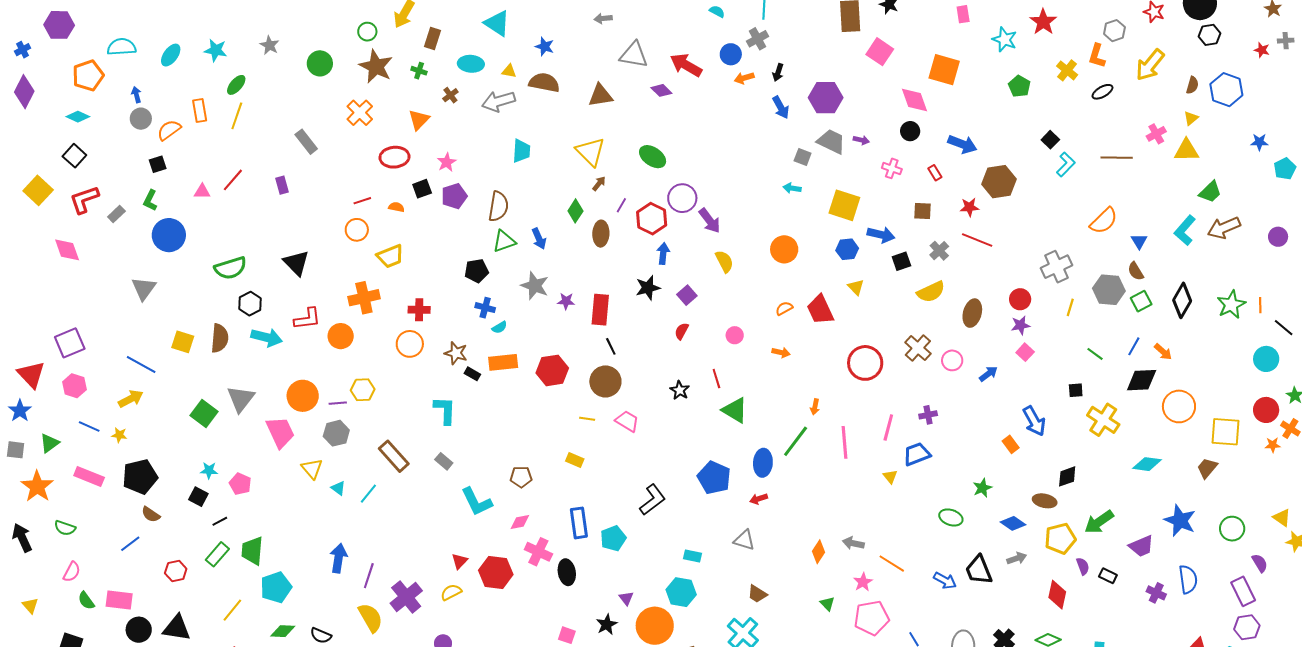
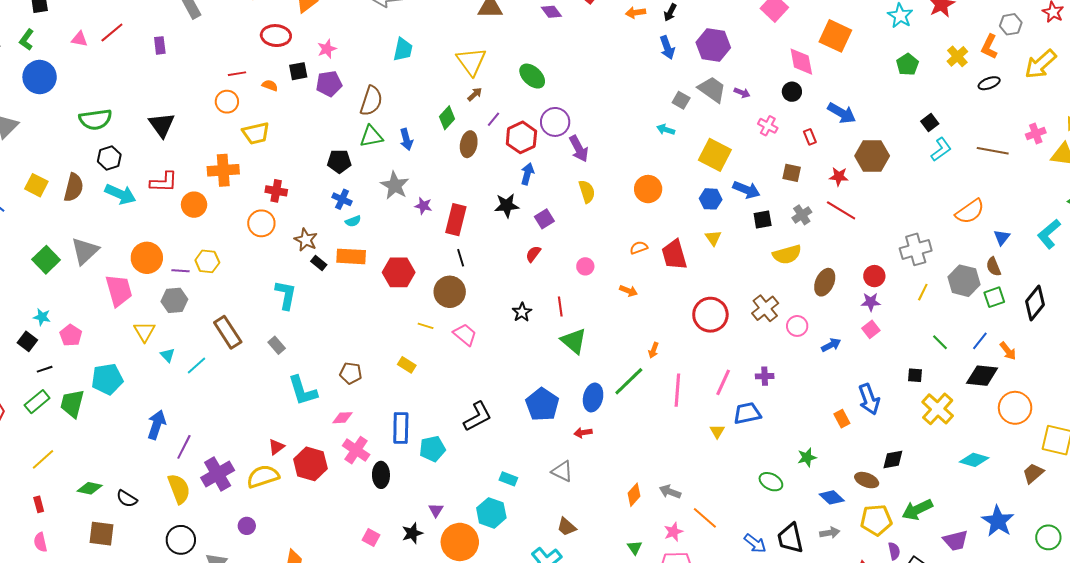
cyan pentagon: (276, 587) -> (107, 379), moved
yellow semicircle: (451, 592) -> (263, 476), size x1.5

